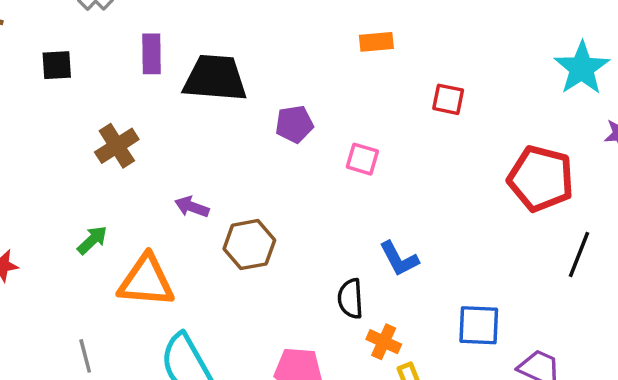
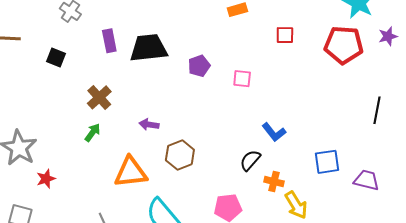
black square: (57, 65) -> (56, 58), turned 36
red pentagon: (541, 179) -> (344, 45), moved
green arrow: (92, 240) -> (93, 133), moved
brown hexagon: (249, 245) -> (180, 155), moved
black semicircle: (350, 299) -> (250, 160), turned 55

